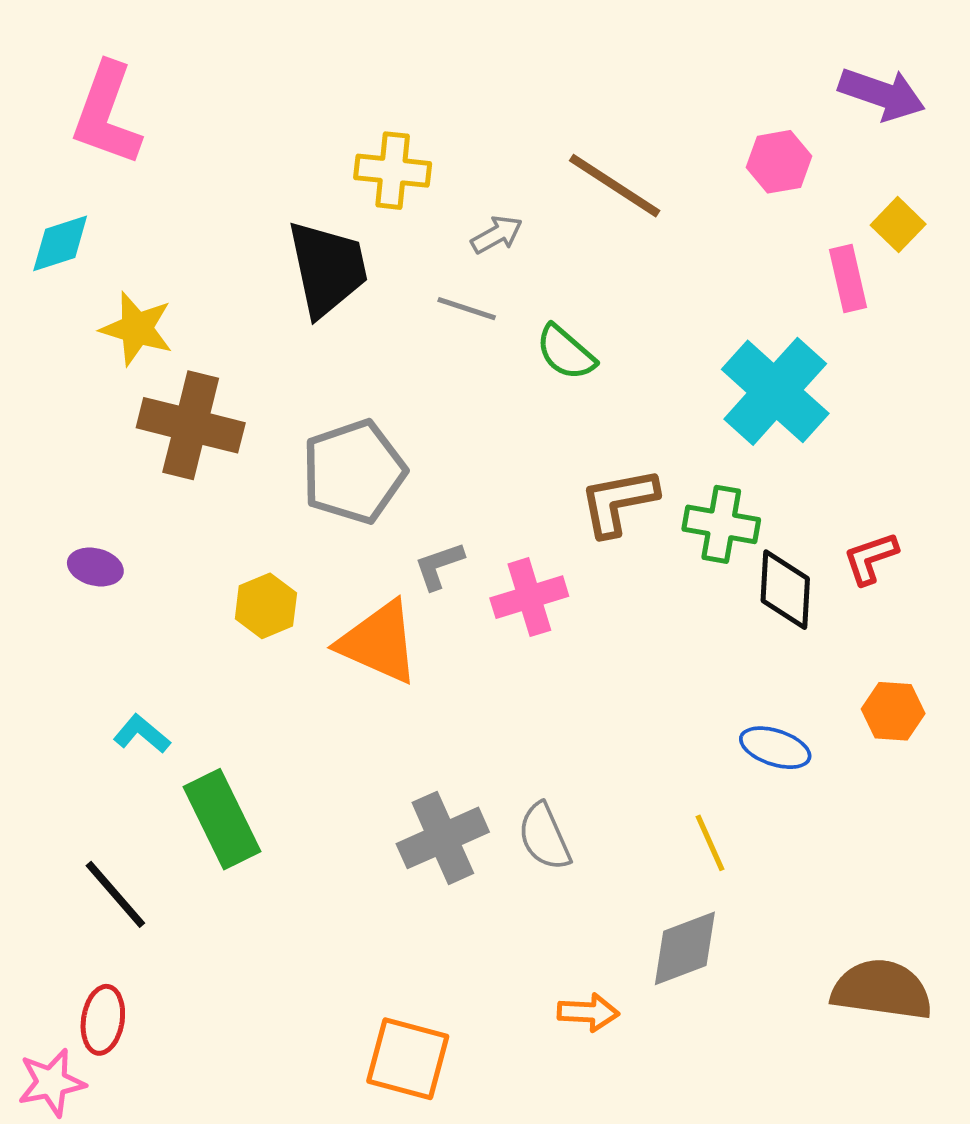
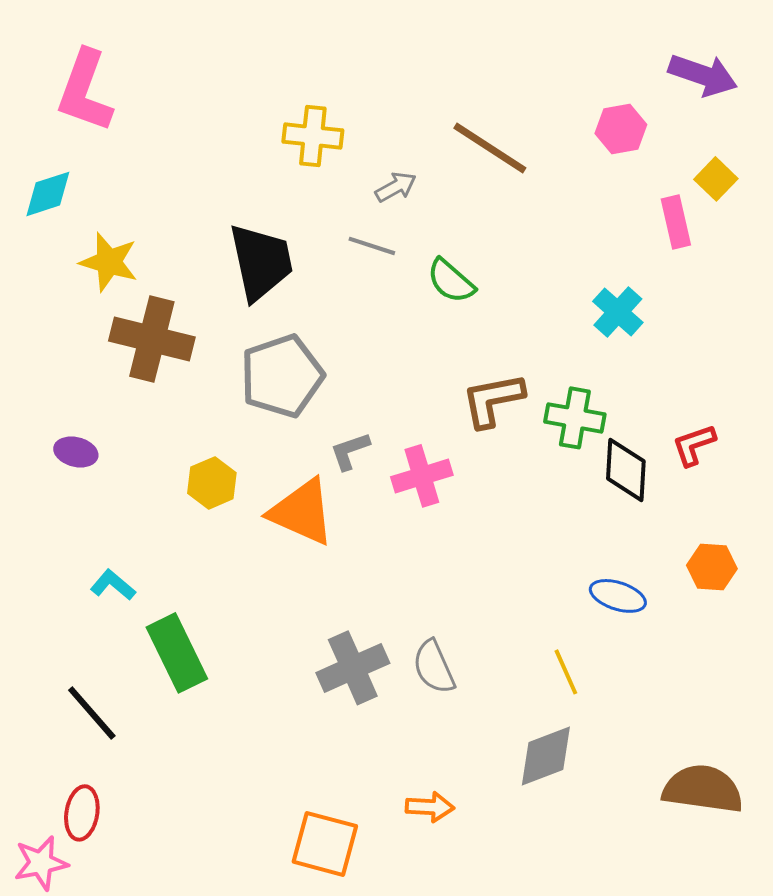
black trapezoid: (327, 268) -> (261, 262), moved
cyan cross: (775, 391) -> (618, 312), size x0.6
orange arrow: (588, 1012) -> (430, 807), moved

